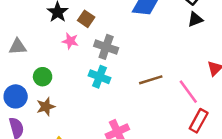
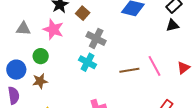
pink star: (70, 41) -> (53, 29), moved, size x1.5
pink line: (188, 92) -> (154, 66), moved

